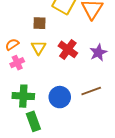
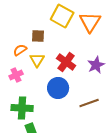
orange semicircle: (12, 44) -> (20, 50), moved
blue circle: (60, 97) -> (58, 88), moved

